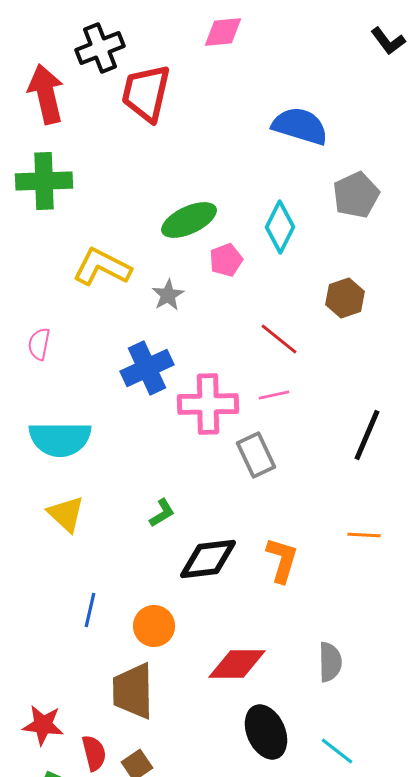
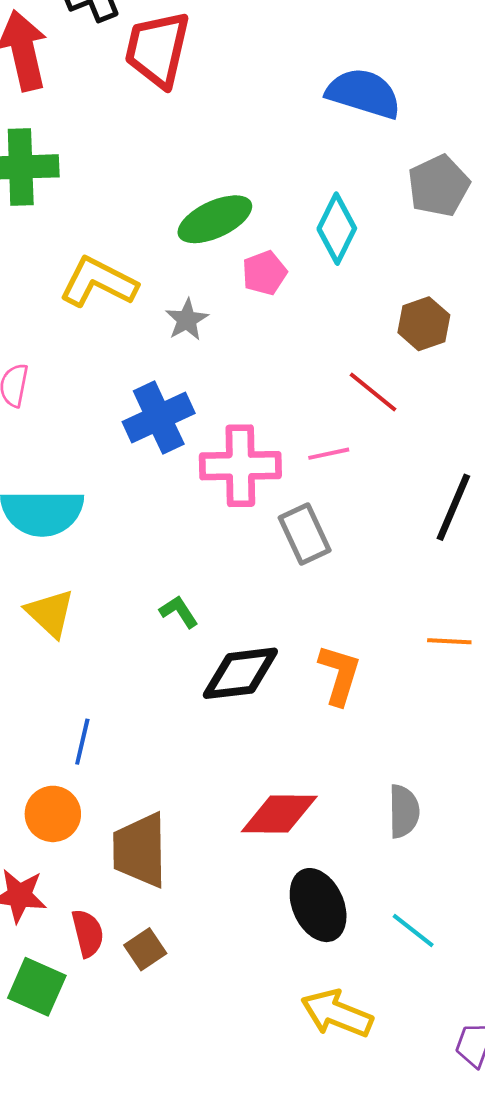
red line: (279, 339) -> (373, 392), moved
green L-shape: (162, 513) -> (179, 612), turned -92
orange circle: (154, 626) -> (53, 814), moved

